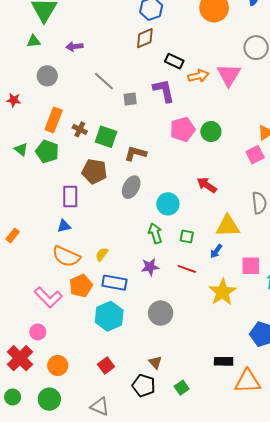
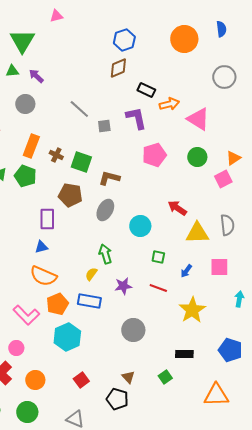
purple arrow: (75, 47) -> (36, 76), moved, turned 49
pink triangle: (229, 75) -> (198, 119), moved, turned -30
green circle: (211, 132) -> (197, 157), moved
yellow triangle: (228, 226) -> (197, 233), moved
green arrow: (155, 233) -> (105, 254), moved
yellow semicircle: (102, 254) -> (91, 274), moved
pink square: (251, 266) -> (219, 267), moved
cyan hexagon: (109, 316) -> (67, 337), moved
black rectangle: (224, 361) -> (184, 354), moved
green square: (182, 388) -> (165, 377), moved

